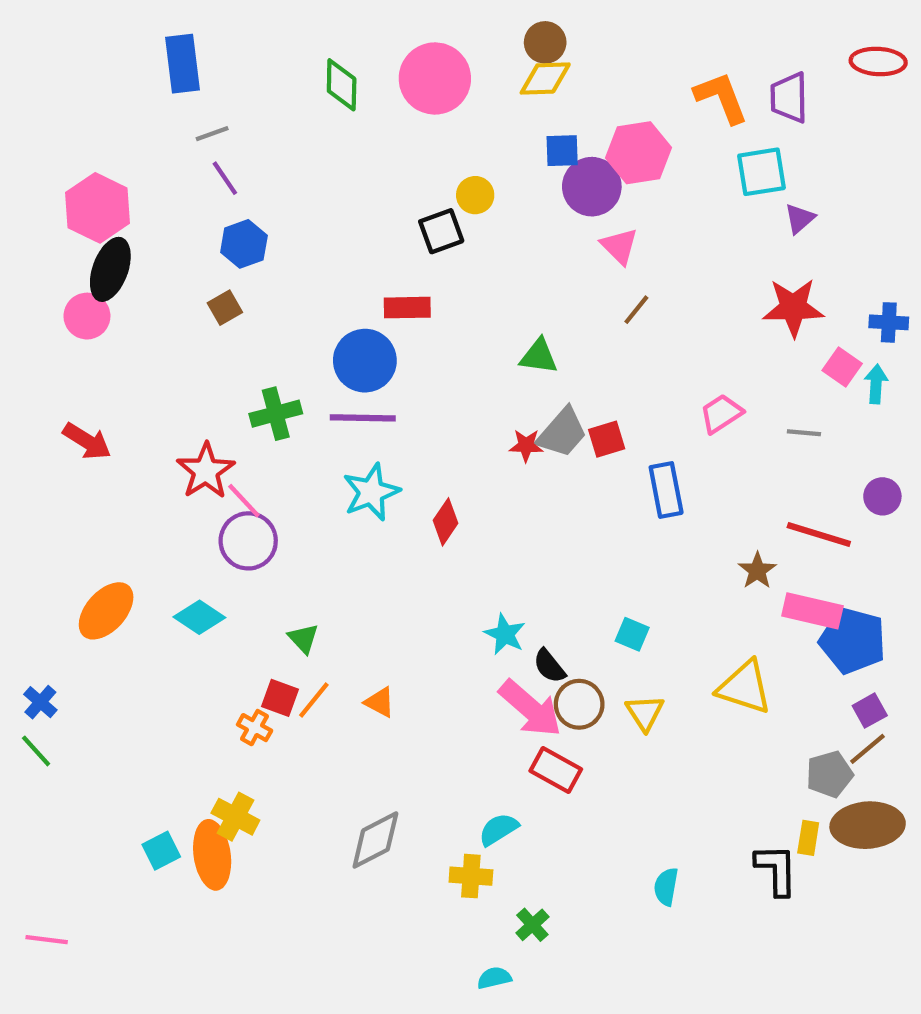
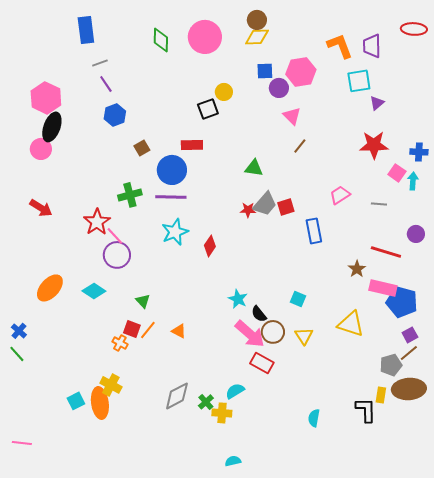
purple circle: (592, 187) -> (279, 88), size x0.7
brown square: (225, 308) -> (142, 148), moved
green cross: (532, 925) -> (206, 402), moved

